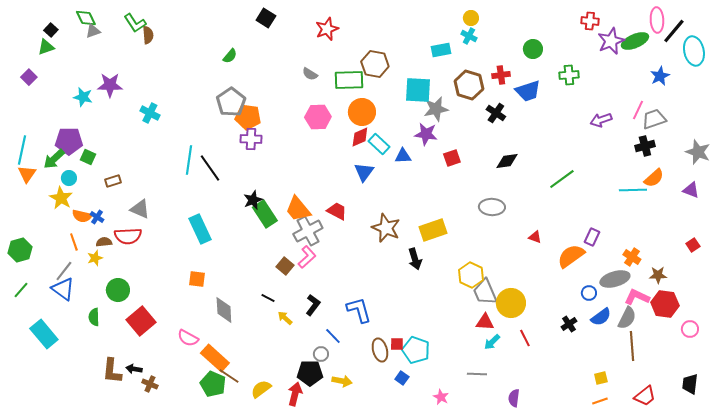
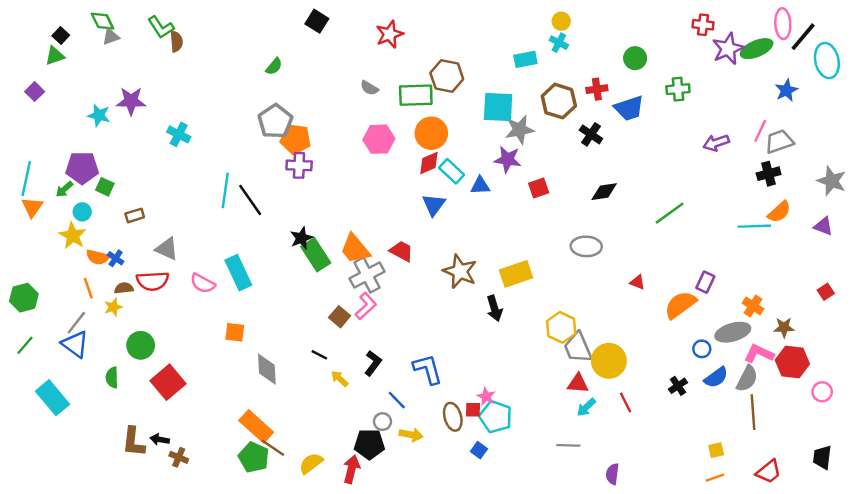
green arrow: (54, 159) -> (64, 189), size x0.7
pink semicircle: (188, 338) -> (203, 283), moved
yellow arrow: (342, 381) -> (411, 435), moved
pink star: (441, 397) -> (486, 397), moved

